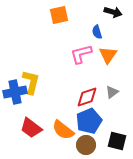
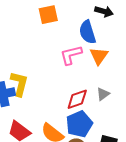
blue semicircle: (97, 32) -> (87, 32), size x1.6

